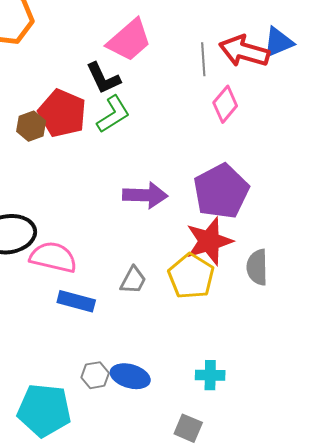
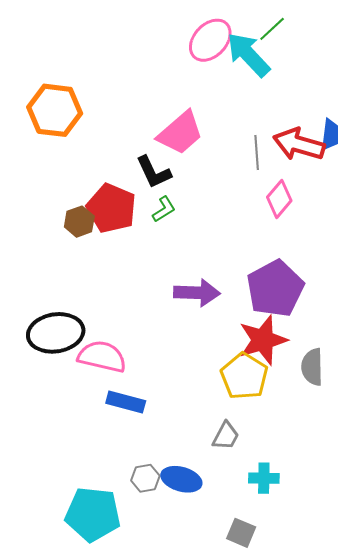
green L-shape: (113, 114) -> (164, 209), size x0.7
gray trapezoid: (133, 280) -> (226, 436), moved

